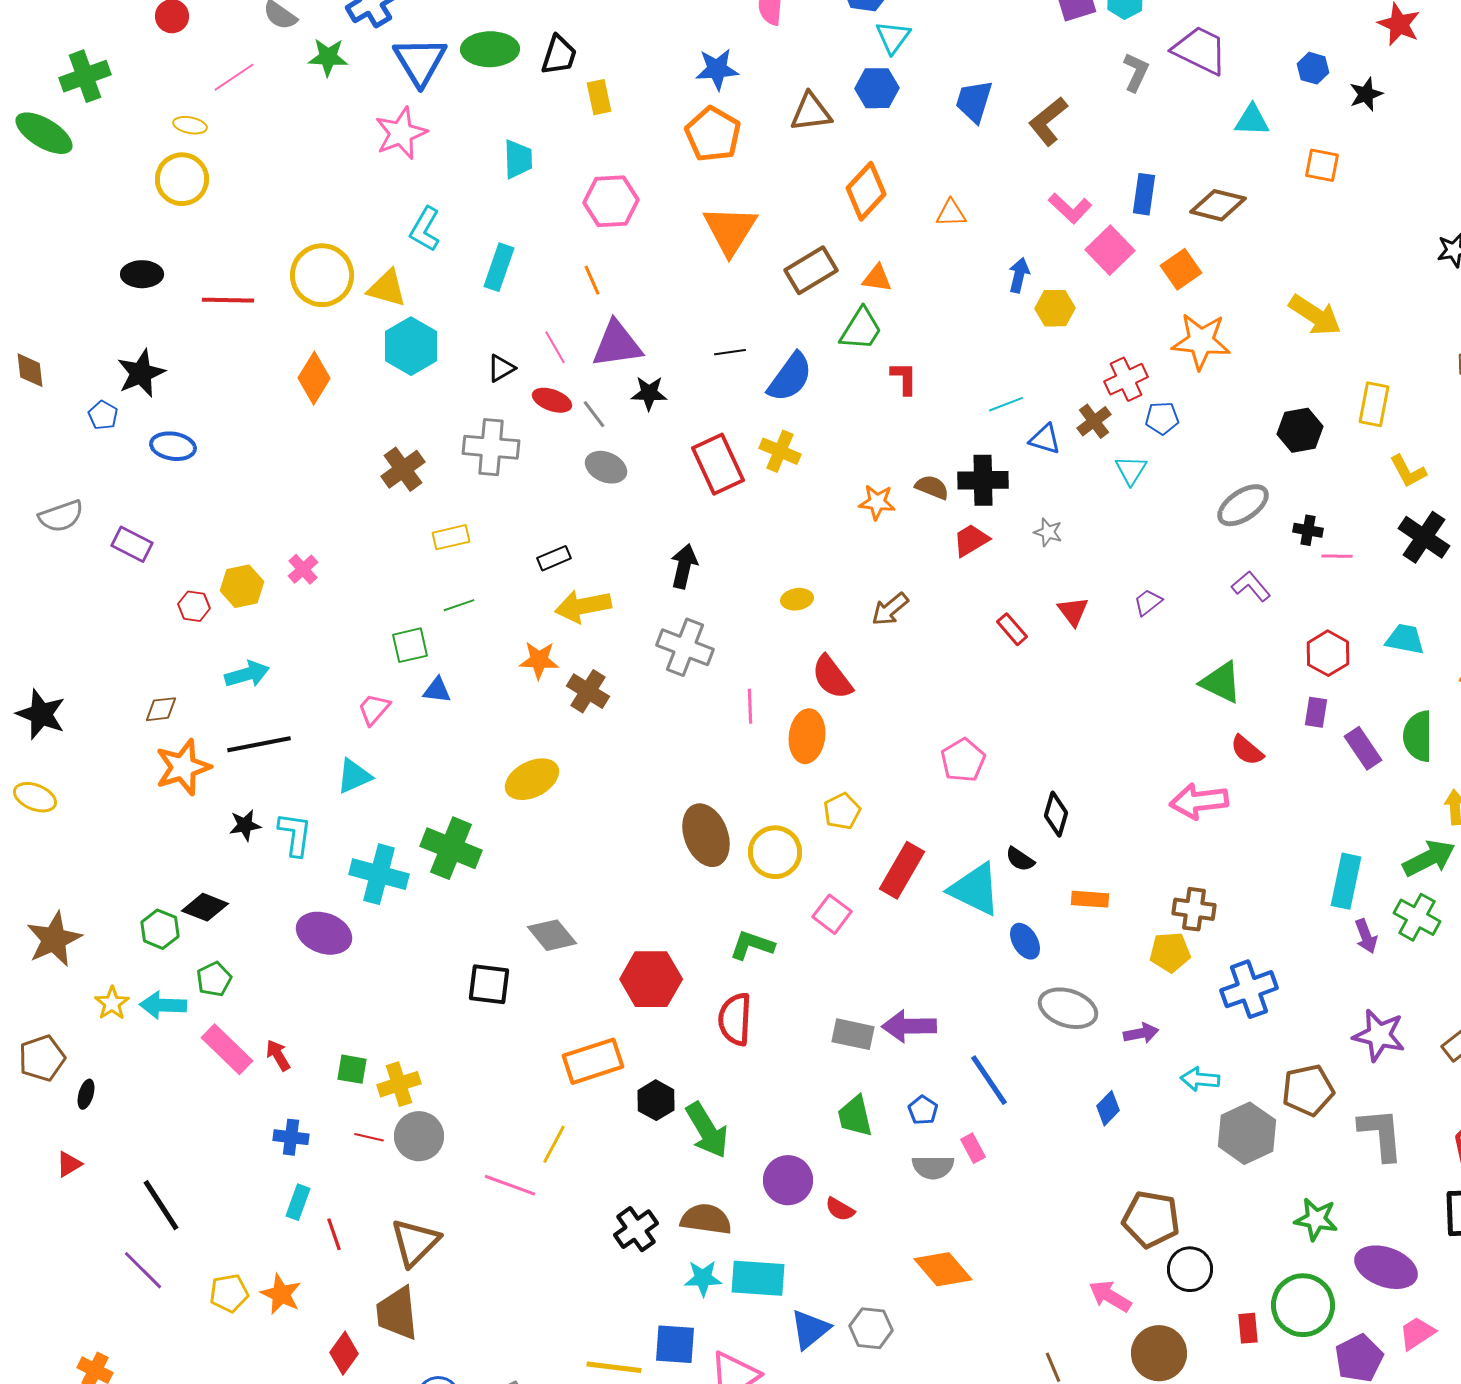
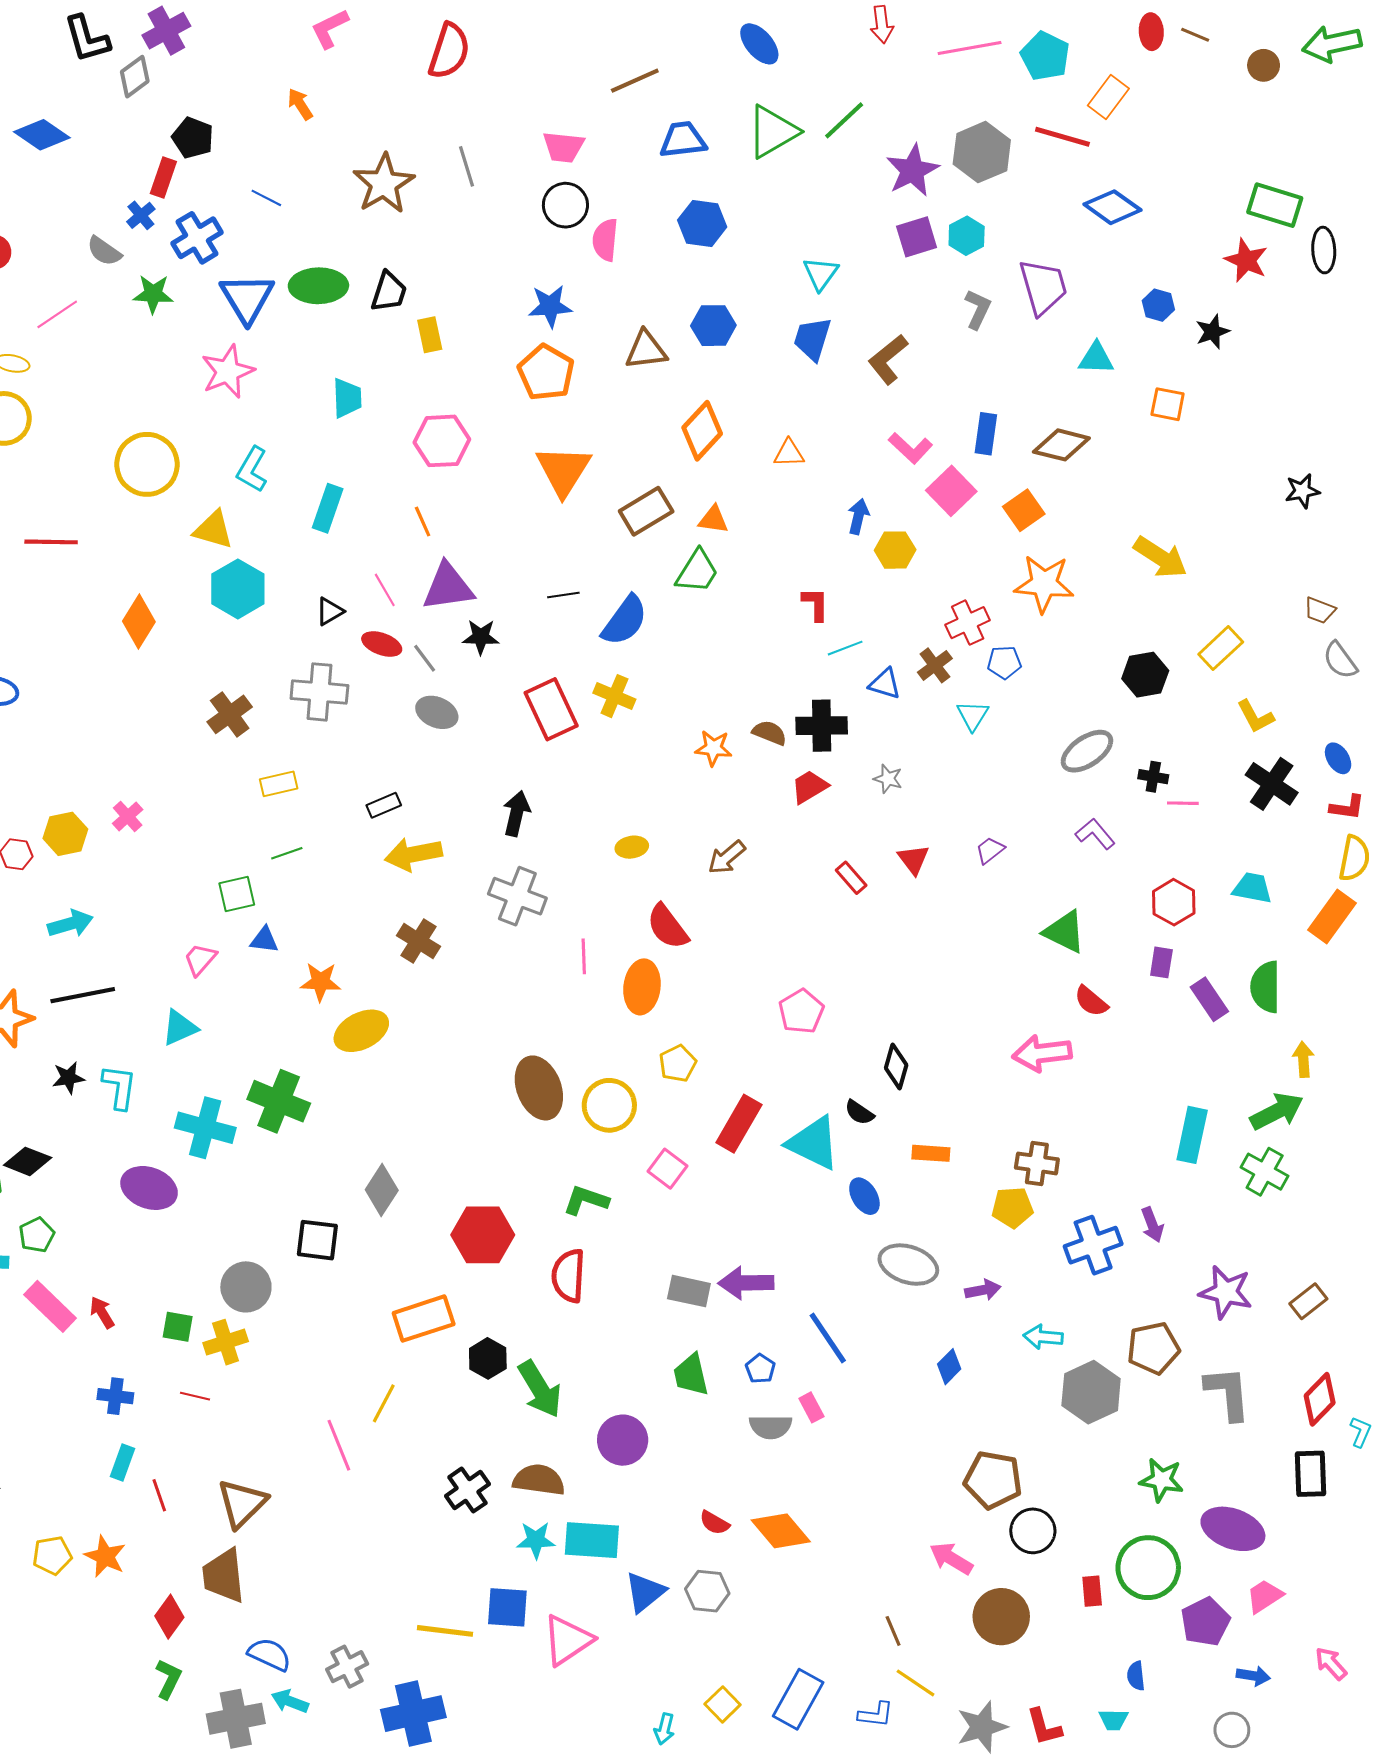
cyan triangle: (893, 37) -> (821, 274), moved
purple trapezoid: (1200, 50) -> (1043, 287), turned 48
yellow circle: (322, 275) -> (147, 464), moved
red L-shape: (904, 378) -> (815, 604), moved
yellow rectangle: (1374, 404) -> (1221, 648), turned 36
orange star: (539, 660) -> (320, 982), moved
gray diamond: (552, 935) -> (382, 1190), turned 72
purple arrow: (1366, 936) -> (1152, 1225), moved
gray circle: (419, 1136) -> (246, 1287), moved
pink line: (510, 1185) -> (339, 1445), turned 48
red semicircle: (840, 1209) -> (714, 1523), moved

